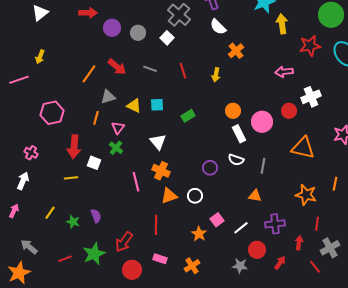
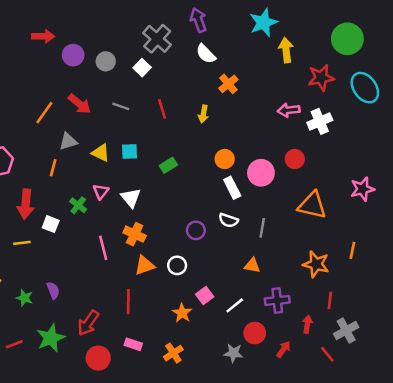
white cross: (311, 97) -> (320, 121), moved
pink triangle: (118, 128) -> (101, 192), moved

